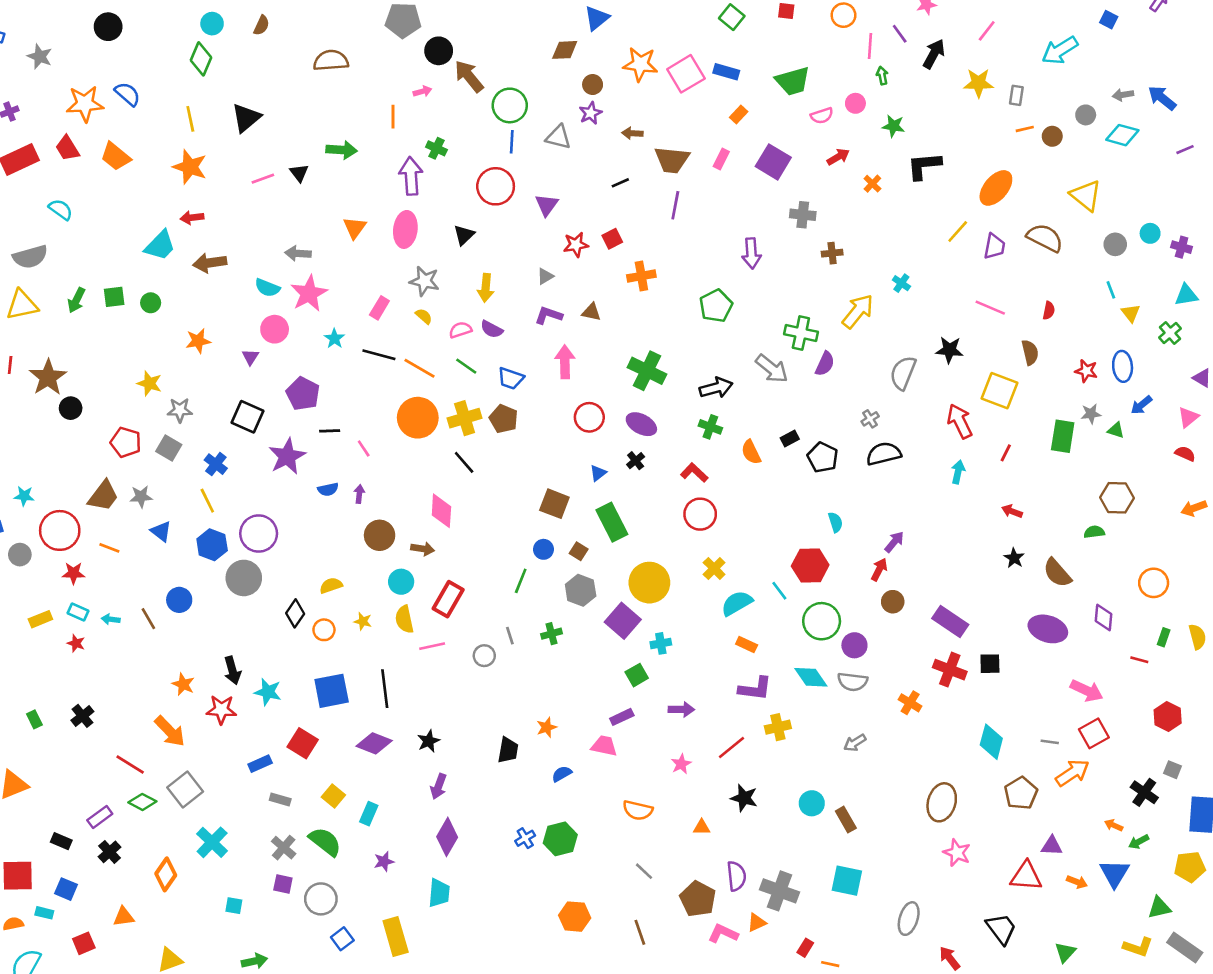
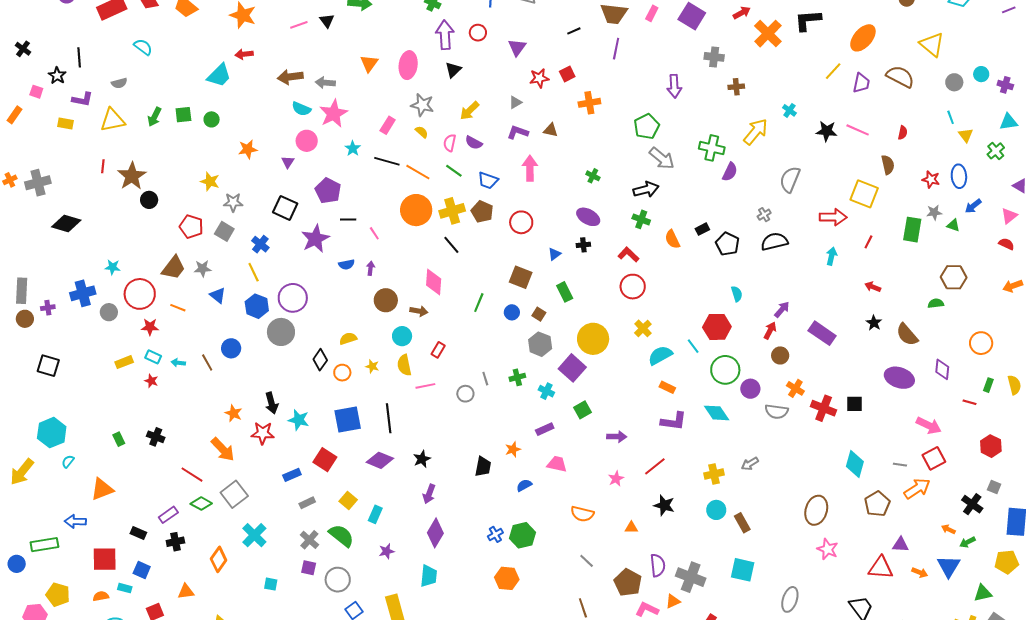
purple arrow: (411, 176) -> (445, 35), moved
orange cross: (872, 184) -> (768, 34), size x2.0
red circle: (496, 186) -> (478, 33), size x0.6
gray semicircle: (30, 257) -> (119, 83), size x0.6
brown arrow: (210, 263) -> (290, 77), moved
yellow arrow: (486, 288) -> (469, 111), turned 40
pink semicircle: (460, 330) -> (450, 143), turned -60
black star: (949, 350) -> (827, 131), moved
gray arrow: (772, 369) -> (662, 158), moved
green cross: (647, 371) -> (593, 176), size x0.5
red circle: (589, 417) -> (521, 222), moved
red arrow: (960, 421) -> (833, 217), turned 116
black cross: (636, 461) -> (583, 245), turned 32
green rectangle: (612, 522) -> (565, 292), size x0.7
green line: (521, 581) -> (479, 303), moved
red rectangle: (448, 599) -> (438, 350), size x0.6
purple rectangle: (950, 622) -> (822, 333), moved
cyan cross: (661, 643) -> (546, 391), moved, turned 35
gray semicircle: (853, 682) -> (777, 412), moved
orange cross: (910, 703) -> (795, 388), moved
black cross: (82, 716) -> (156, 437), turned -30
purple rectangle: (622, 717) -> (545, 429), moved
yellow cross: (778, 727) -> (714, 474), moved
gray rectangle: (280, 800) -> (307, 503), turned -42
black cross: (110, 852) -> (175, 542), turned 30
orange hexagon: (575, 917) -> (507, 578), moved

